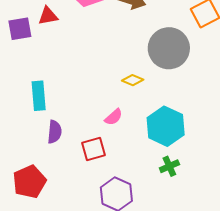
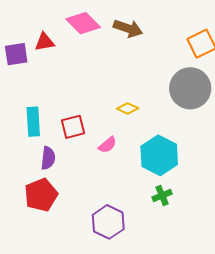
gray circle: (169, 48) -> (190, 88), moved
red square: (93, 149) -> (73, 127), moved
red pentagon: (29, 182) -> (41, 195), moved

